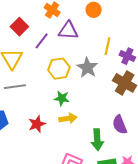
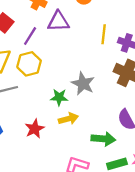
gray star: (87, 68) -> (83, 84), moved
yellow hexagon: (59, 69) -> (29, 64), moved
green arrow: (97, 140) -> (103, 139), turned -75

